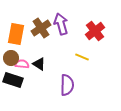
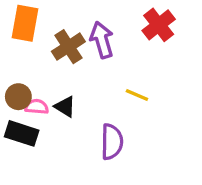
red cross: (95, 31) -> (159, 25), moved
orange rectangle: (16, 34) -> (25, 23), moved

